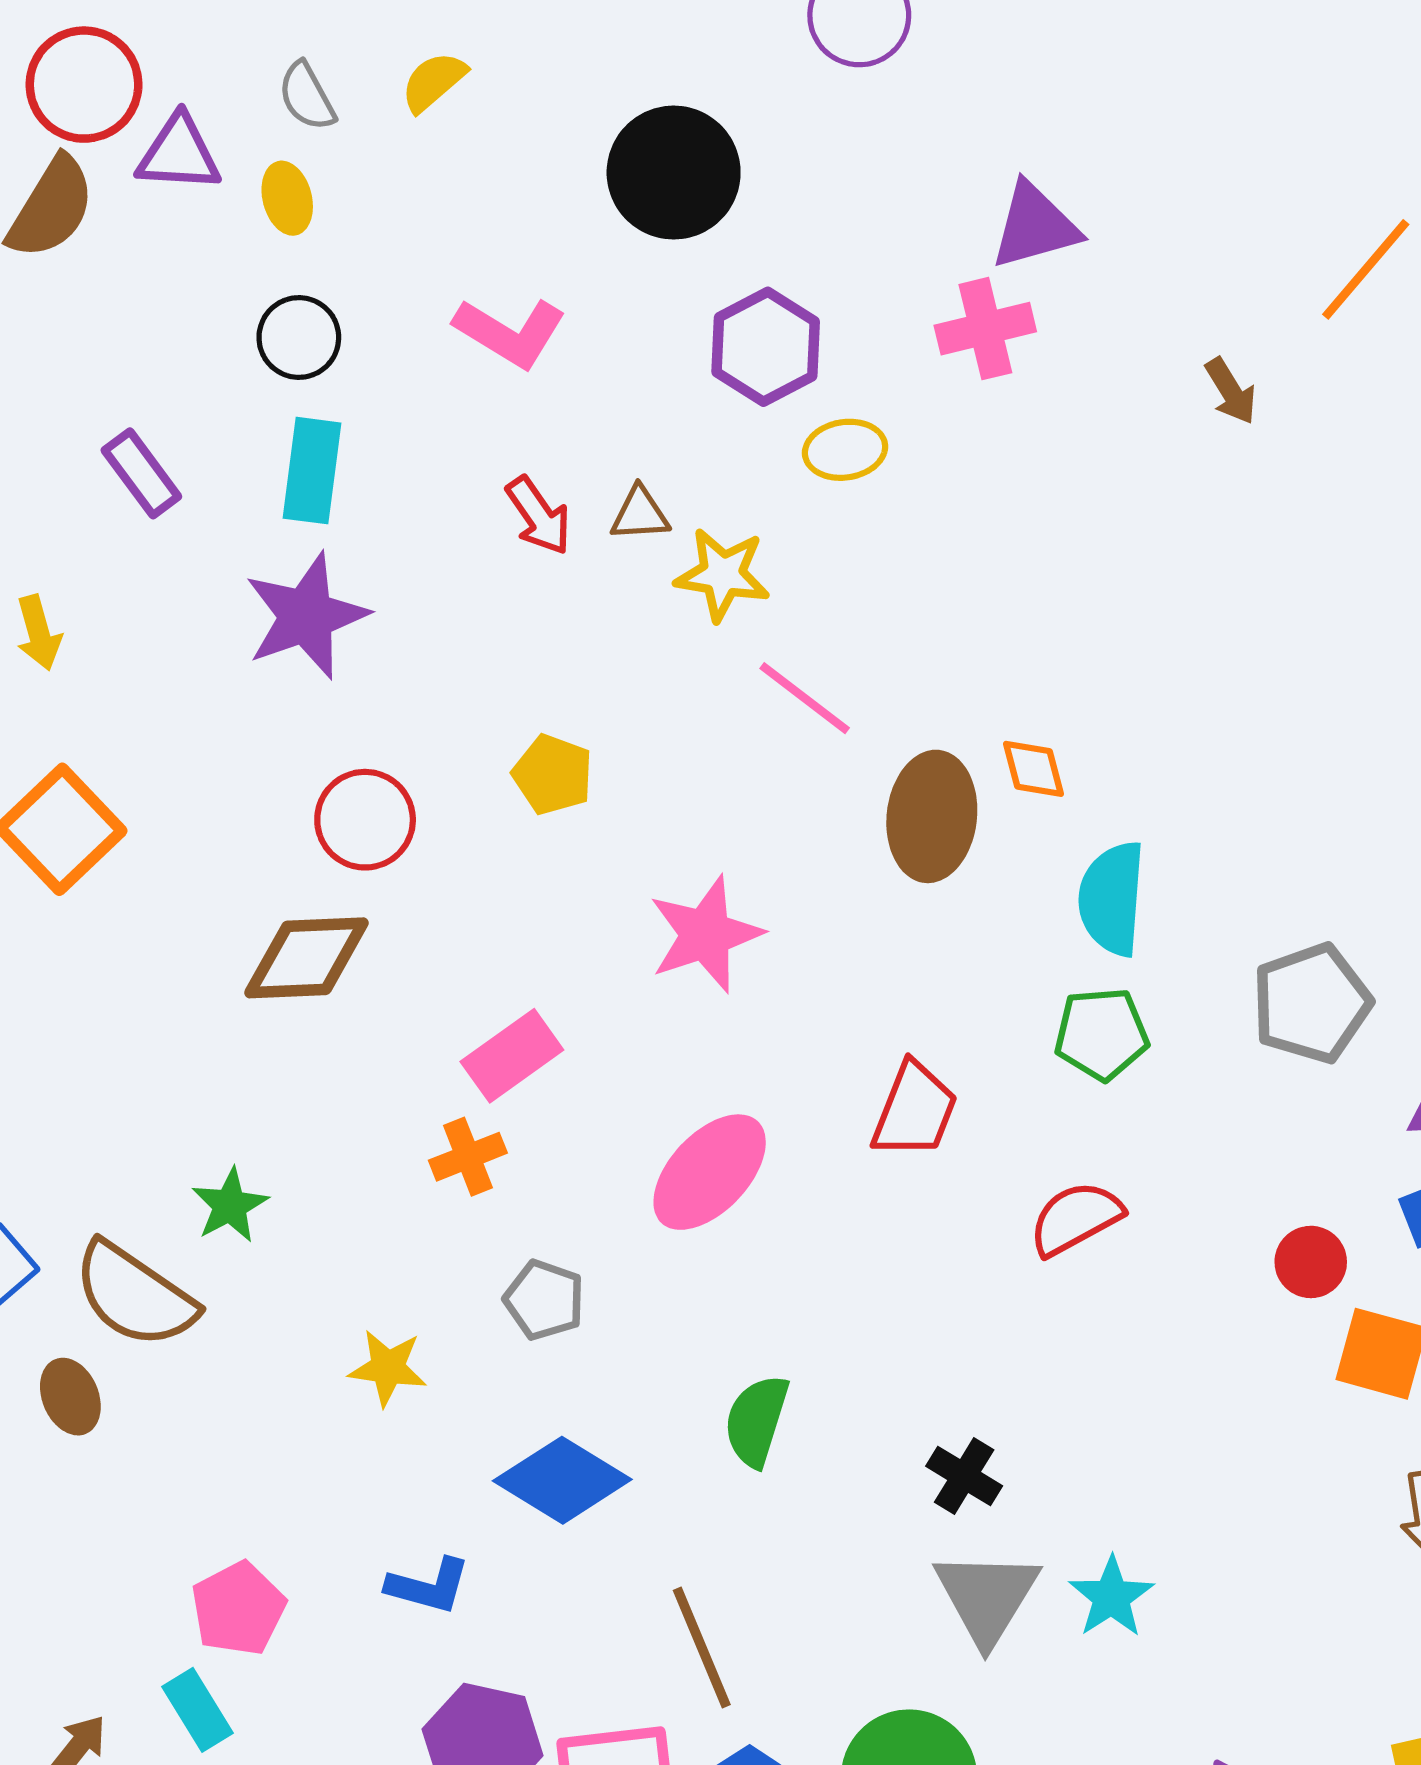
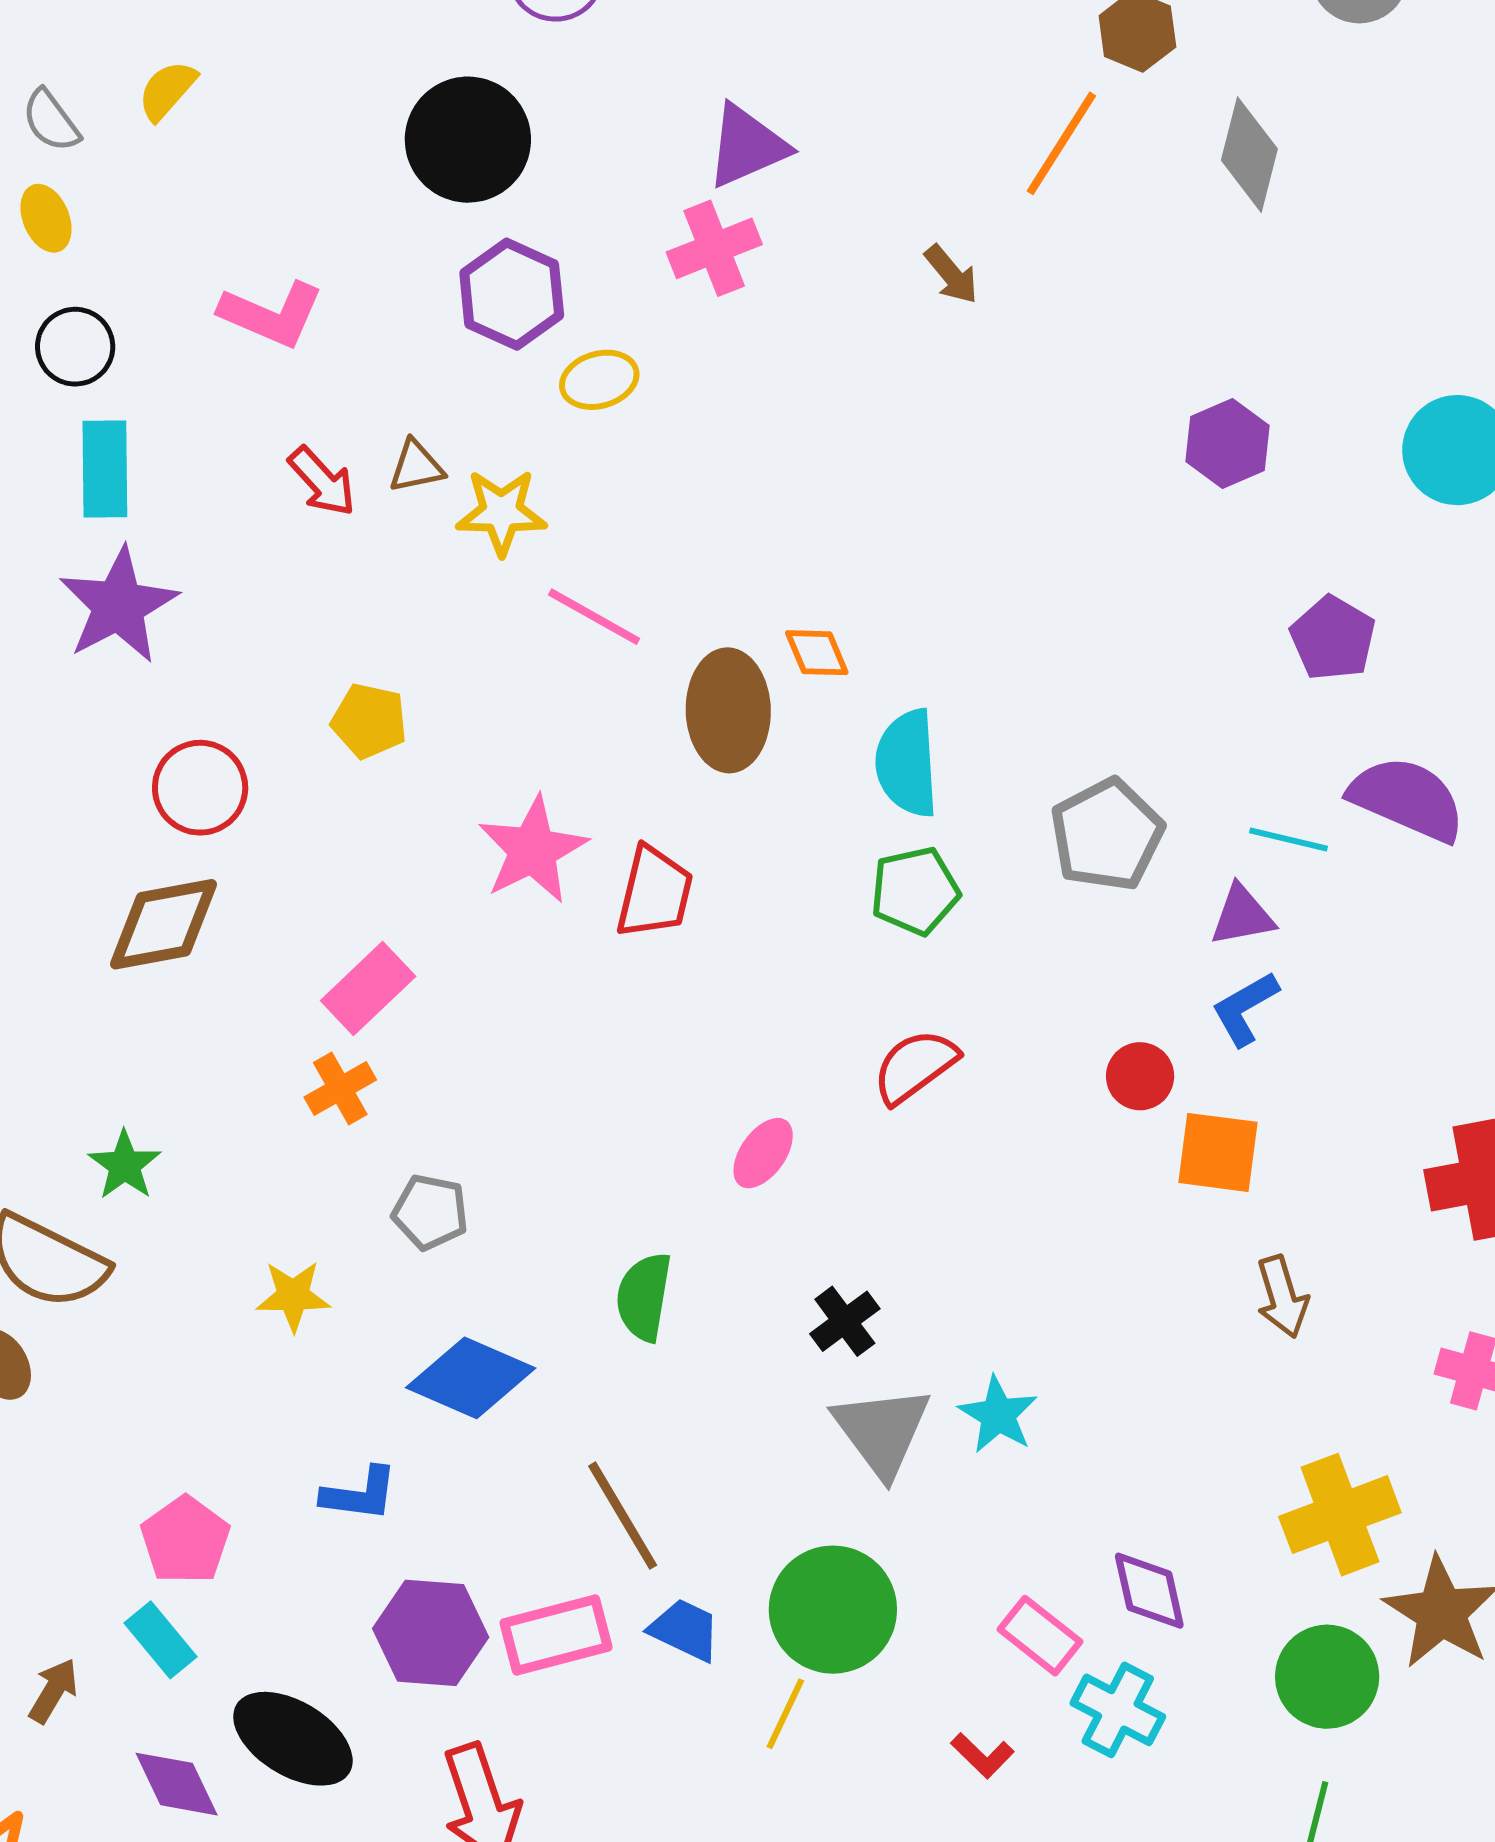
black circle: (674, 173) -> (468, 140), moved
red trapezoid: (915, 1110) -> (655, 892), moved
pink ellipse: (710, 1172) -> (763, 1153), moved, size x0.6
black cross: (964, 1476) -> (845, 1321), turned 30

